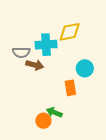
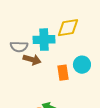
orange rectangle: (70, 88) -> (63, 73), moved

